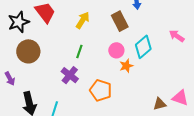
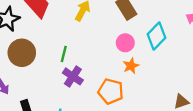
green line: (79, 52) -> (64, 54), moved
orange star: (126, 66) -> (131, 66), moved

